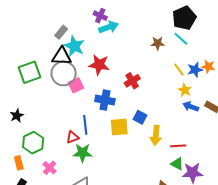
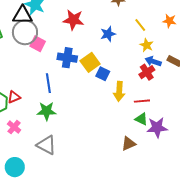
red star: (99, 65) -> (73, 20), moved
blue star: (195, 70) -> (108, 34), moved
red cross: (132, 81) -> (147, 72), moved
pink square: (76, 85) -> (38, 44), turned -35
yellow square: (119, 127) -> (90, 62), moved, turned -30
red triangle: (73, 137) -> (14, 97), moved

